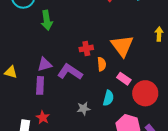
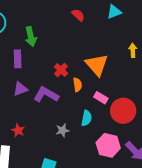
green arrow: (47, 20) -> (31, 37), moved
red cross: (86, 48) -> (61, 70), turned -32
purple rectangle: (40, 85) -> (18, 59), moved
red star: (43, 117) -> (18, 130), moved

